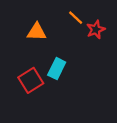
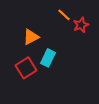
orange triangle: (37, 32) -> (31, 37), moved, turned -30

